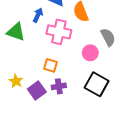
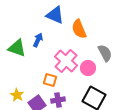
blue arrow: (38, 15) -> (38, 40), moved
pink cross: (59, 32) -> (66, 61), moved, turned 30

